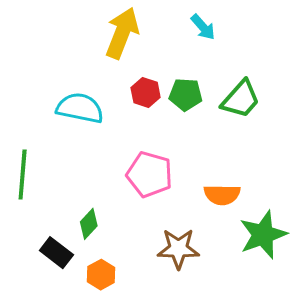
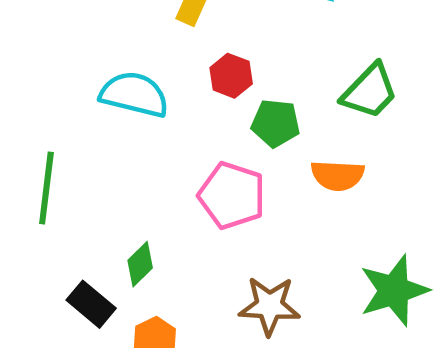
green pentagon: (186, 94) -> (276, 123), moved
orange semicircle: (222, 195) -> (338, 175), moved

